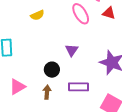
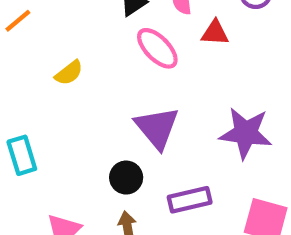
purple triangle: (72, 50) -> (157, 128), size x1.6

